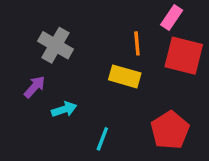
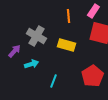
orange line: (137, 43) -> (68, 16), moved
gray cross: (55, 45) -> (36, 36), moved

